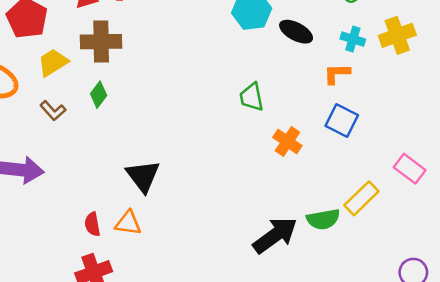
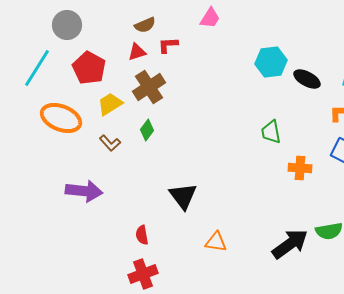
brown cross: (101, 42) -> (149, 87), turned -32
orange cross: (287, 142) -> (300, 168), turned -30
orange triangle: (128, 223) -> (216, 242), moved

